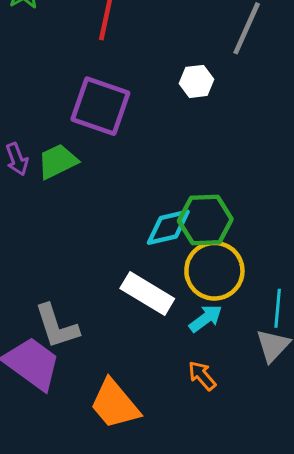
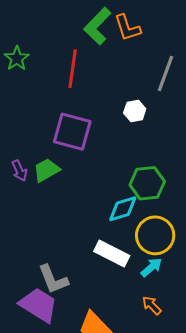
green hexagon: (205, 220) -> (147, 183), moved

